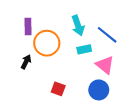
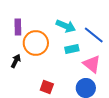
cyan arrow: (78, 25) -> (66, 26), turned -48

